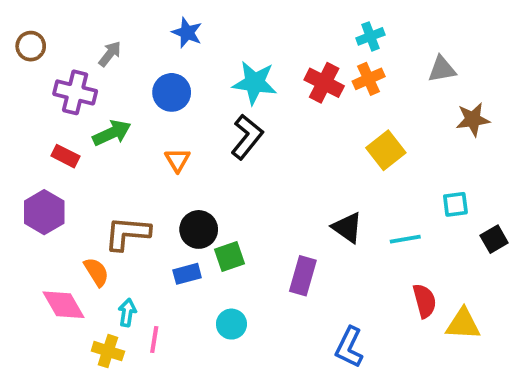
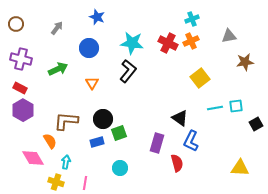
purple cross: (75, 92) -> (21, 59), moved
red rectangle: (65, 156) -> (20, 88), moved
cyan line: (405, 239) -> (215, 108), moved
red semicircle: (425, 301) -> (177, 163), moved
pink line: (154, 340) -> (85, 183), moved
blue L-shape: (349, 347) -> (191, 141), moved

